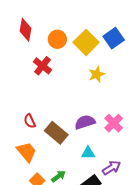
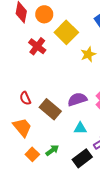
orange circle: (57, 39) -> (44, 14), moved
yellow square: (86, 42) -> (66, 32), moved

